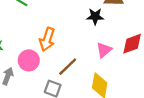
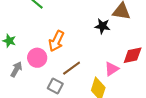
pink triangle: (104, 50) -> (112, 69), moved

